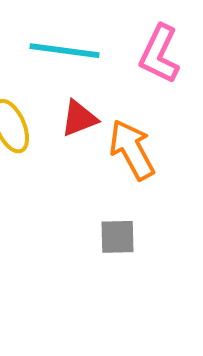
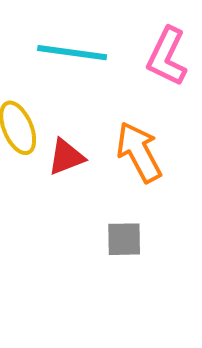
red triangle: (79, 118) -> (66, 157), moved

